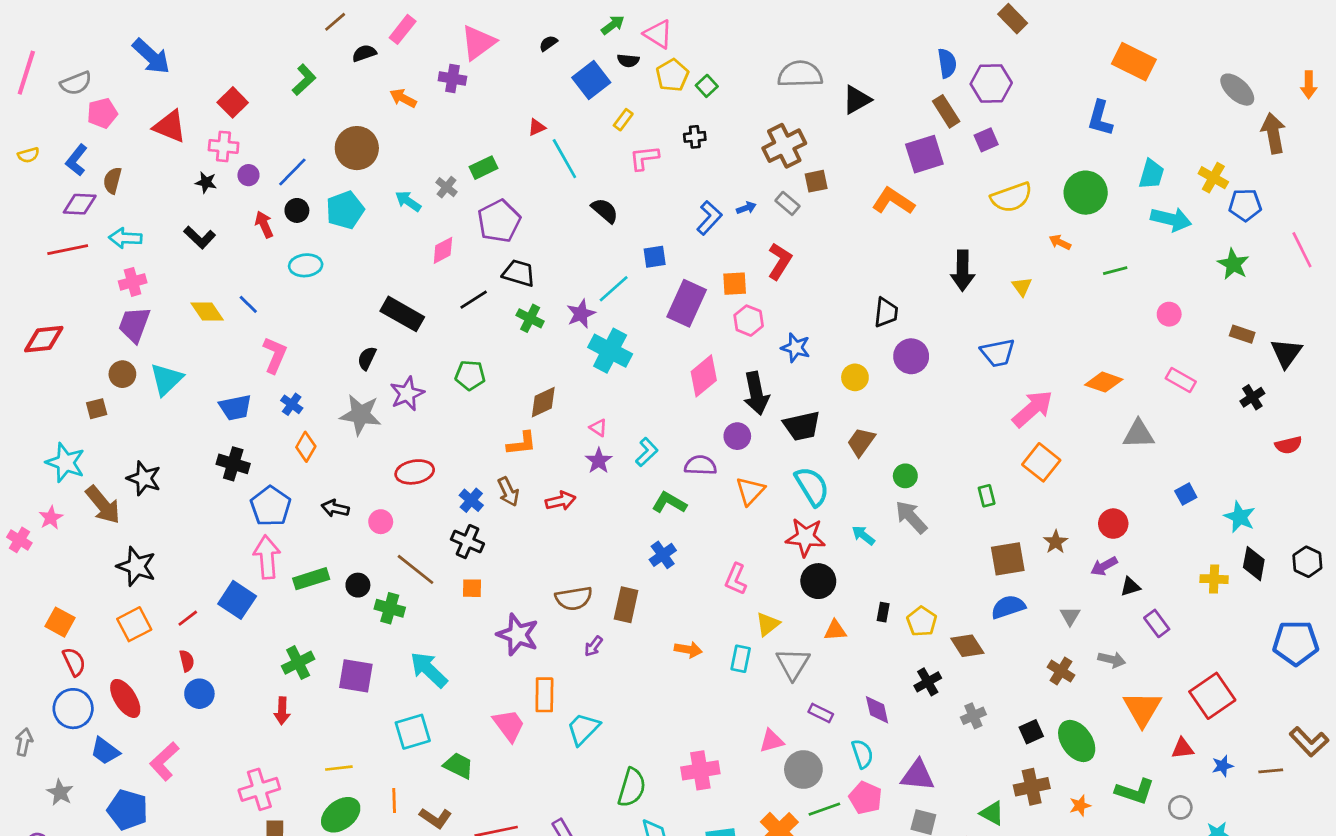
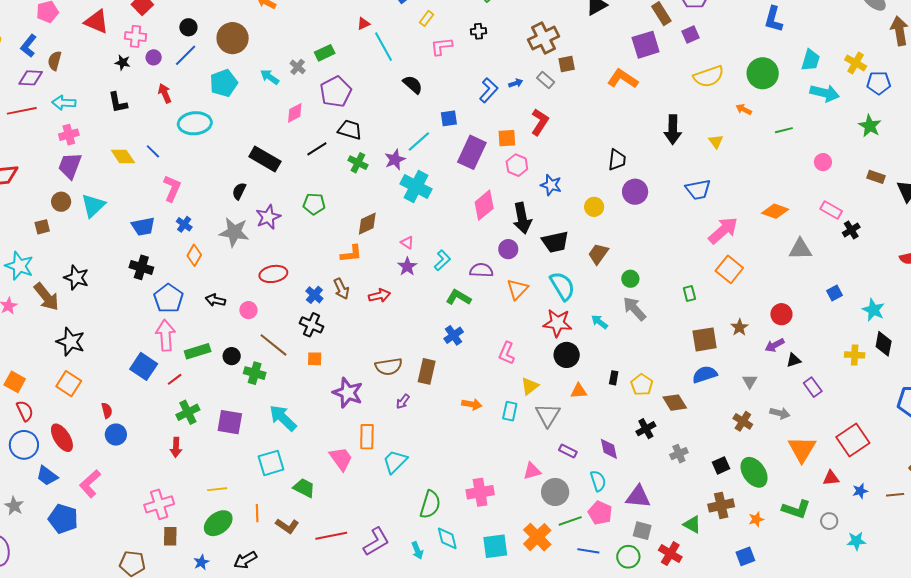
black circle: (297, 210) -> (188, 27), moved
black L-shape: (200, 237) -> (118, 103), turned 35
cyan ellipse: (306, 265) -> (195, 123), size x1.4
black cross: (1252, 397) -> (851, 230), moved
red line: (188, 618) -> (175, 379), moved
orange square: (134, 624) -> (69, 384), turned -30

